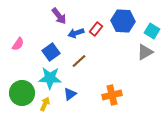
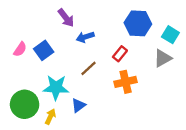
red rectangle: (96, 29) -> (120, 54), moved
blue square: (51, 52) -> (44, 50), moved
orange cross: (112, 95) -> (126, 82), moved

